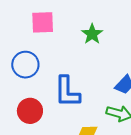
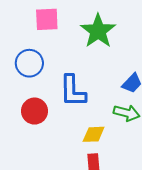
green star: (92, 34) -> (98, 31), size x1.6

